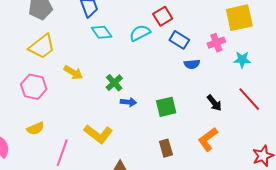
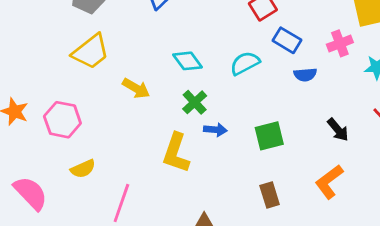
cyan diamond: (102, 32) -> (188, 61), moved
cyan semicircle: (140, 33) -> (245, 63), moved
pink hexagon: (34, 87) -> (62, 120), moved
yellow L-shape: (98, 134) -> (176, 153), moved, turned 72

